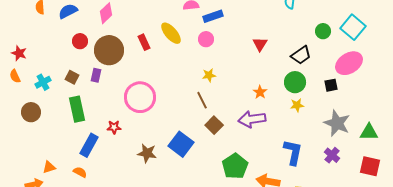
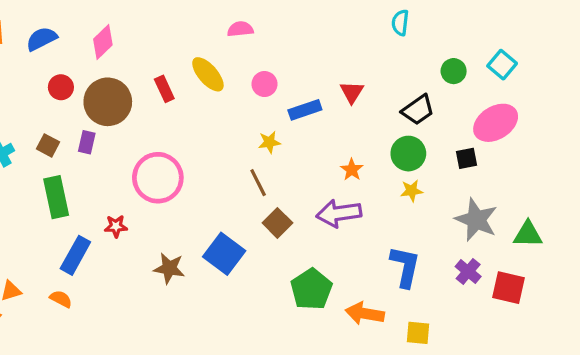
blue rectangle: (213, 16) -> (305, 110), moved
cyan square: (353, 27) -> (502, 65), size x0.7
red square: (370, 166) -> (509, 288), moved

